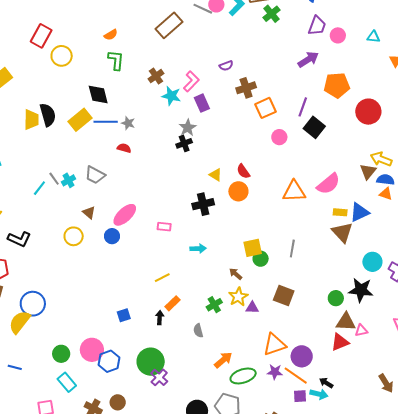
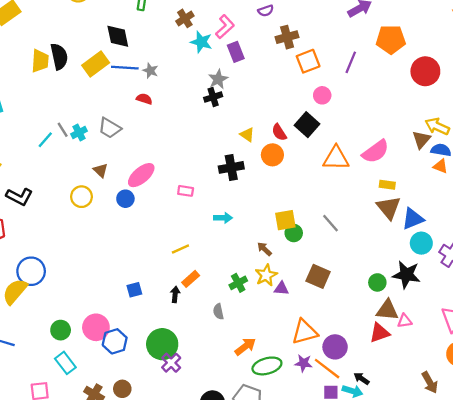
black square: (314, 127) -> (307, 125), moved
blue triangle: (359, 212) -> (413, 219), moved
gray line: (292, 248) -> (331, 223), turned -54

